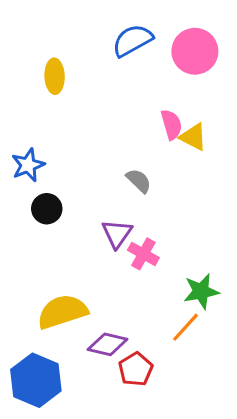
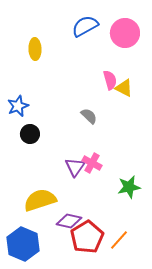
purple triangle: (117, 234) -> (75, 167), moved
orange line: (186, 327) -> (119, 240), moved
red pentagon: (136, 369) -> (87, 237), size x1.5

